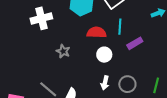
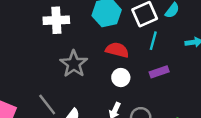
cyan line: (120, 27) -> (153, 41), moved
gray star: (63, 51) -> (74, 64), size x1.6

